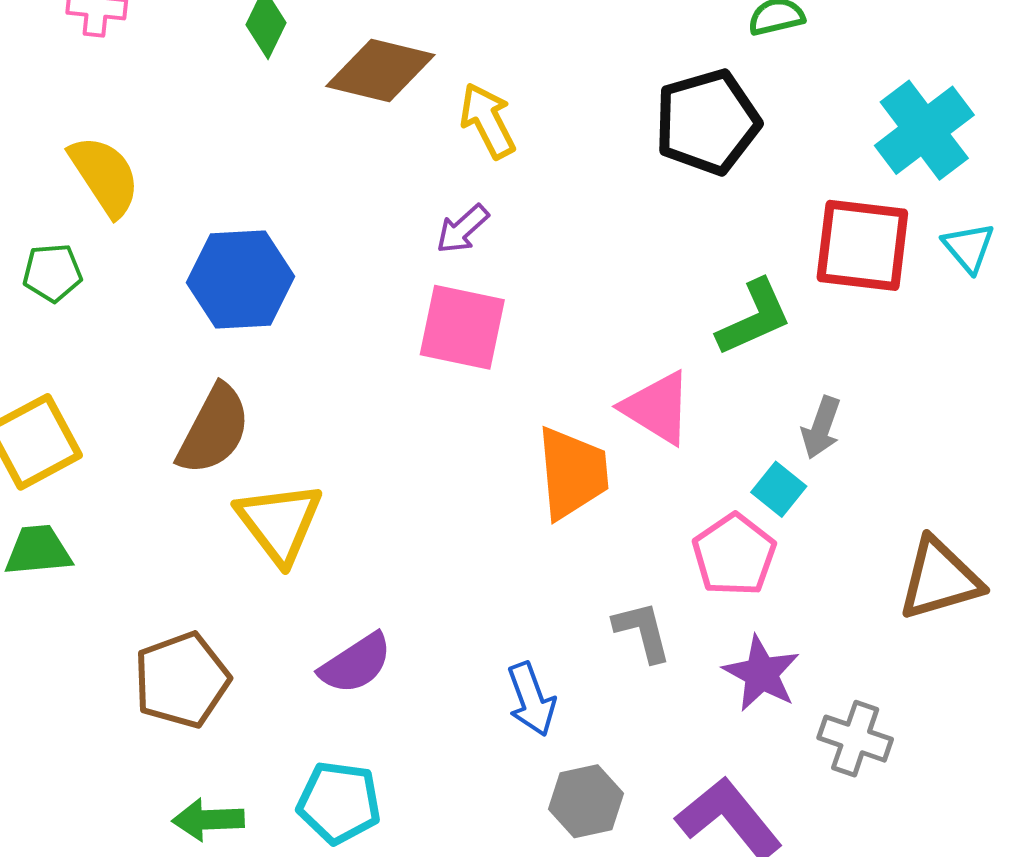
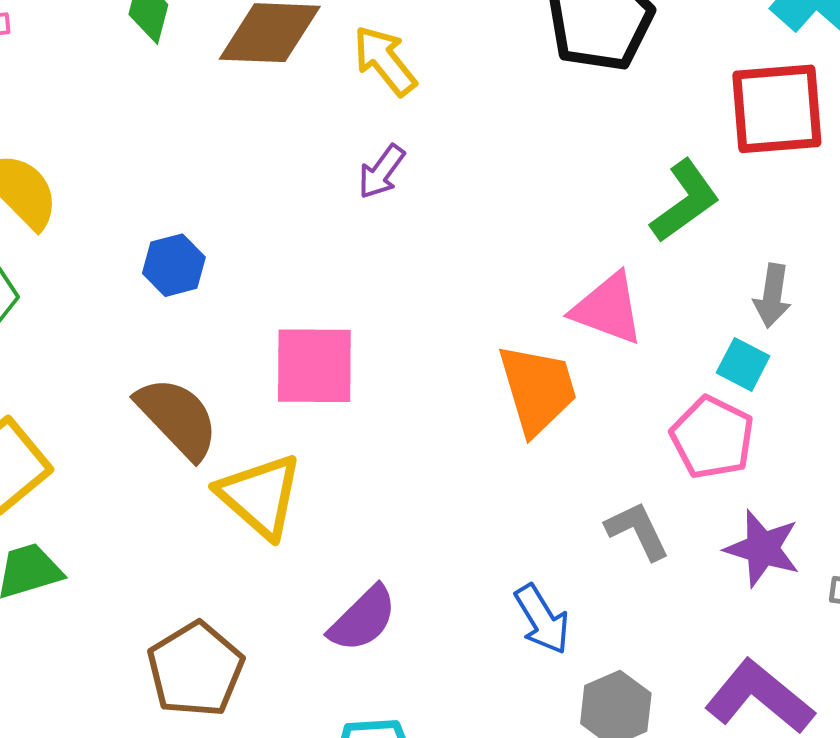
blue hexagon: (240, 279) -> (174, 265), size x0.6
pink square: (462, 327) -> (314, 366), moved
brown semicircle: (214, 430) -> (177, 418), turned -60

